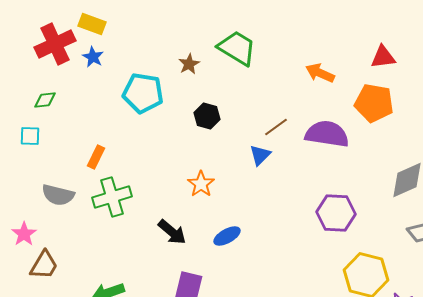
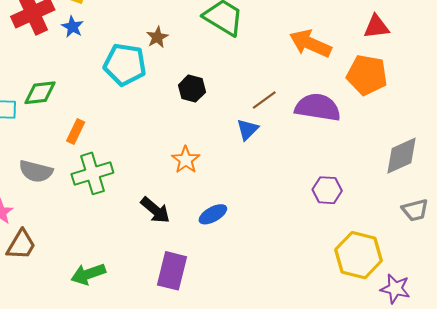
brown star: (189, 64) -> (157, 37), moved
orange arrow: (320, 73) -> (310, 44), size x1.4
green diamond: (45, 100) -> (40, 93), moved, size x1.4
purple hexagon: (336, 213) -> (327, 190), size x0.7

